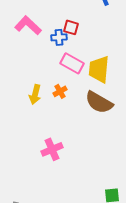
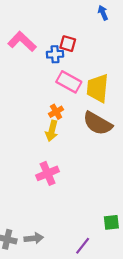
yellow arrow: (35, 94) -> (52, 131), moved

